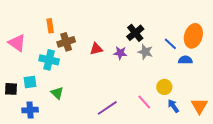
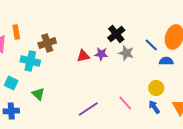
orange rectangle: (50, 26) -> (16, 32), moved
red triangle: (96, 49) -> (83, 56), moved
cyan square: (30, 82) -> (11, 83), turned 32
yellow circle: (164, 87) -> (156, 88), moved

